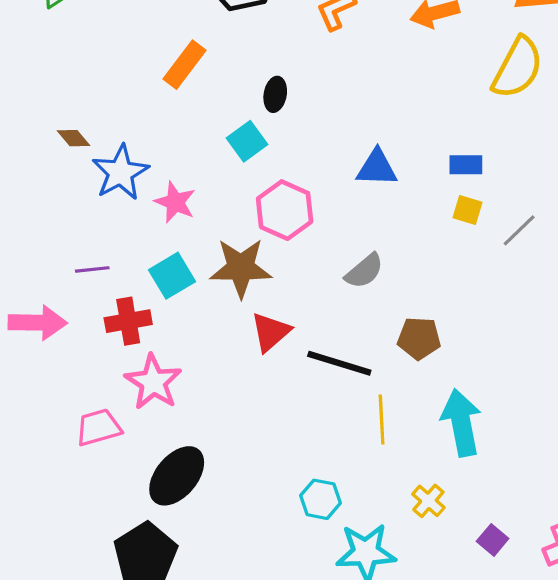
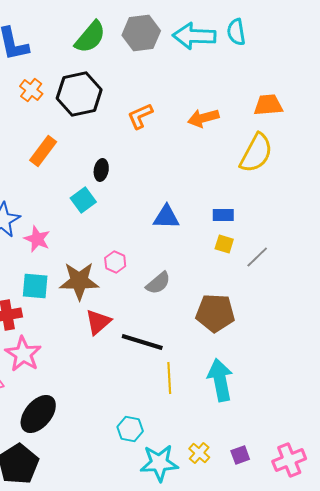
pink hexagon: (285, 210) -> (115, 262), moved, size x0.6
cyan square: (172, 276) -> (35, 286), turned 36
brown pentagon: (419, 338) -> (215, 313), moved, size x1.4
yellow cross: (428, 501) -> (199, 453), moved
purple square: (493, 540) -> (240, 455), turned 30

